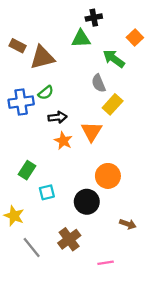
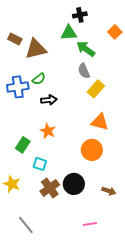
green arrow: (114, 59) -> (86, 49), moved
orange triangle: (91, 131) -> (100, 122), moved, turned -48
orange star: (63, 141) -> (48, 131), moved
cyan square: (47, 192) -> (40, 164), turned 32
black circle: (87, 202) -> (74, 184), moved
brown cross: (69, 239) -> (50, 188), moved
gray line: (32, 247) -> (26, 225), moved

